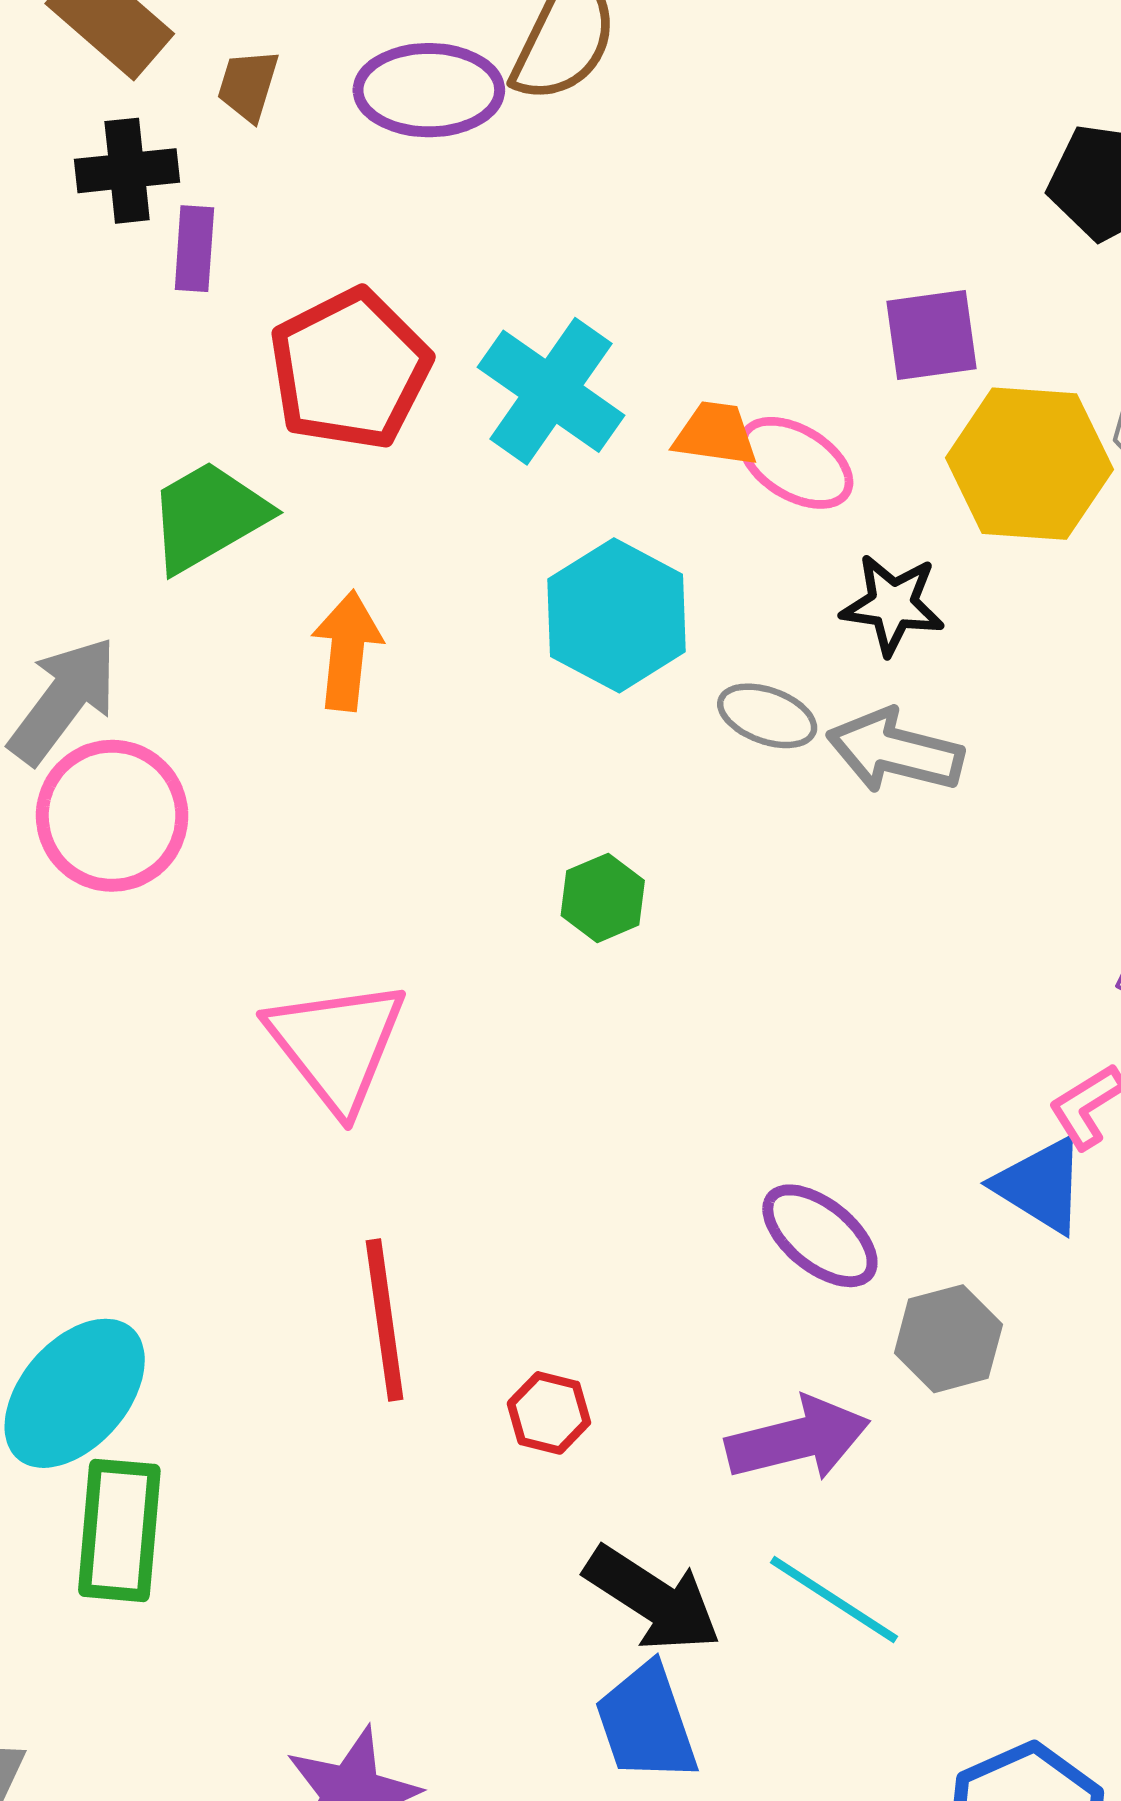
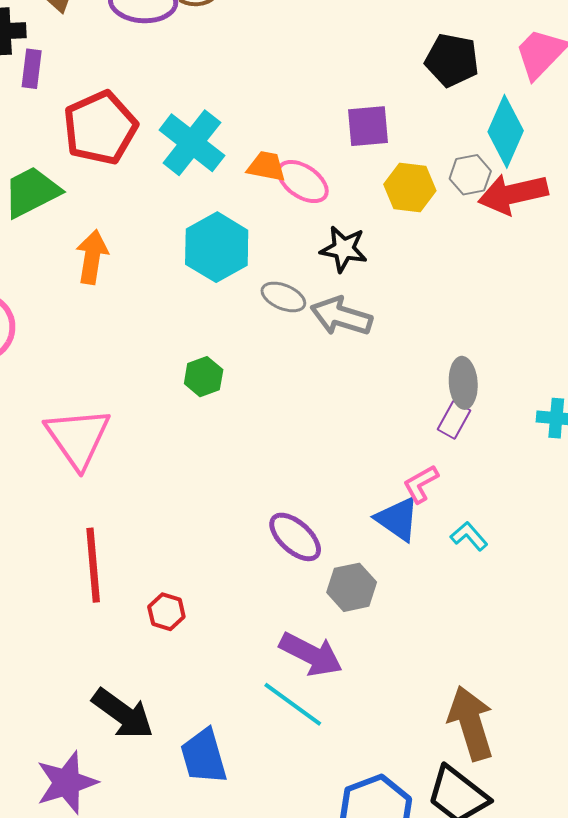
yellow hexagon: (1029, 464) -> (410, 188), size x0.7
purple arrow: (798, 1439) -> (311, 654), moved, turned 38
black arrow: (653, 1599) -> (123, 714), moved

